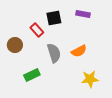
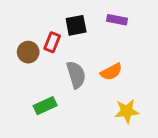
red rectangle: (37, 30) -> (52, 42), turned 64
brown circle: (15, 45) -> (28, 52), moved

